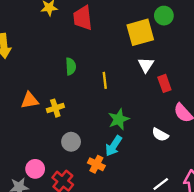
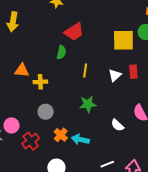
red trapezoid: (83, 18) -> (74, 32), moved, turned -130
white triangle: (146, 65) -> (115, 75), moved
red rectangle: (164, 83) -> (133, 72), moved
cyan arrow: (114, 146) -> (80, 139), moved, turned 54

